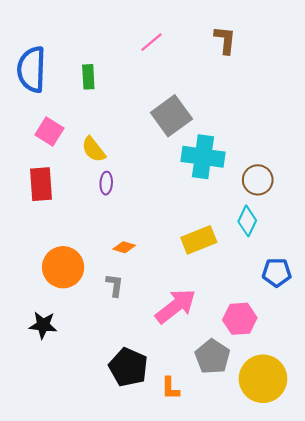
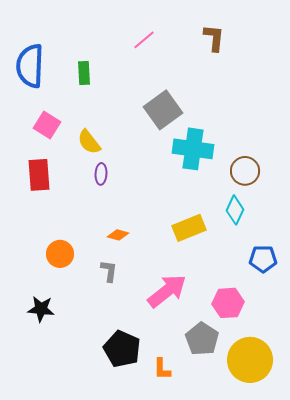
orange circle: (63, 267) -> (60, 254), size x0.7

